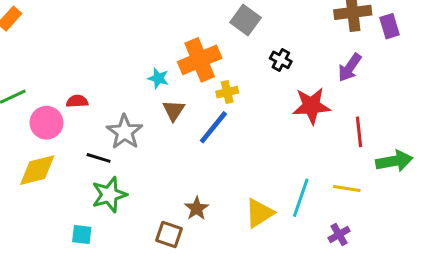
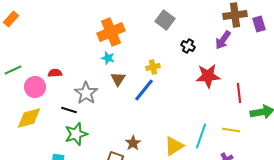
orange cross: (200, 60) -> (111, 32), moved
purple arrow: (350, 68) -> (223, 40), moved

